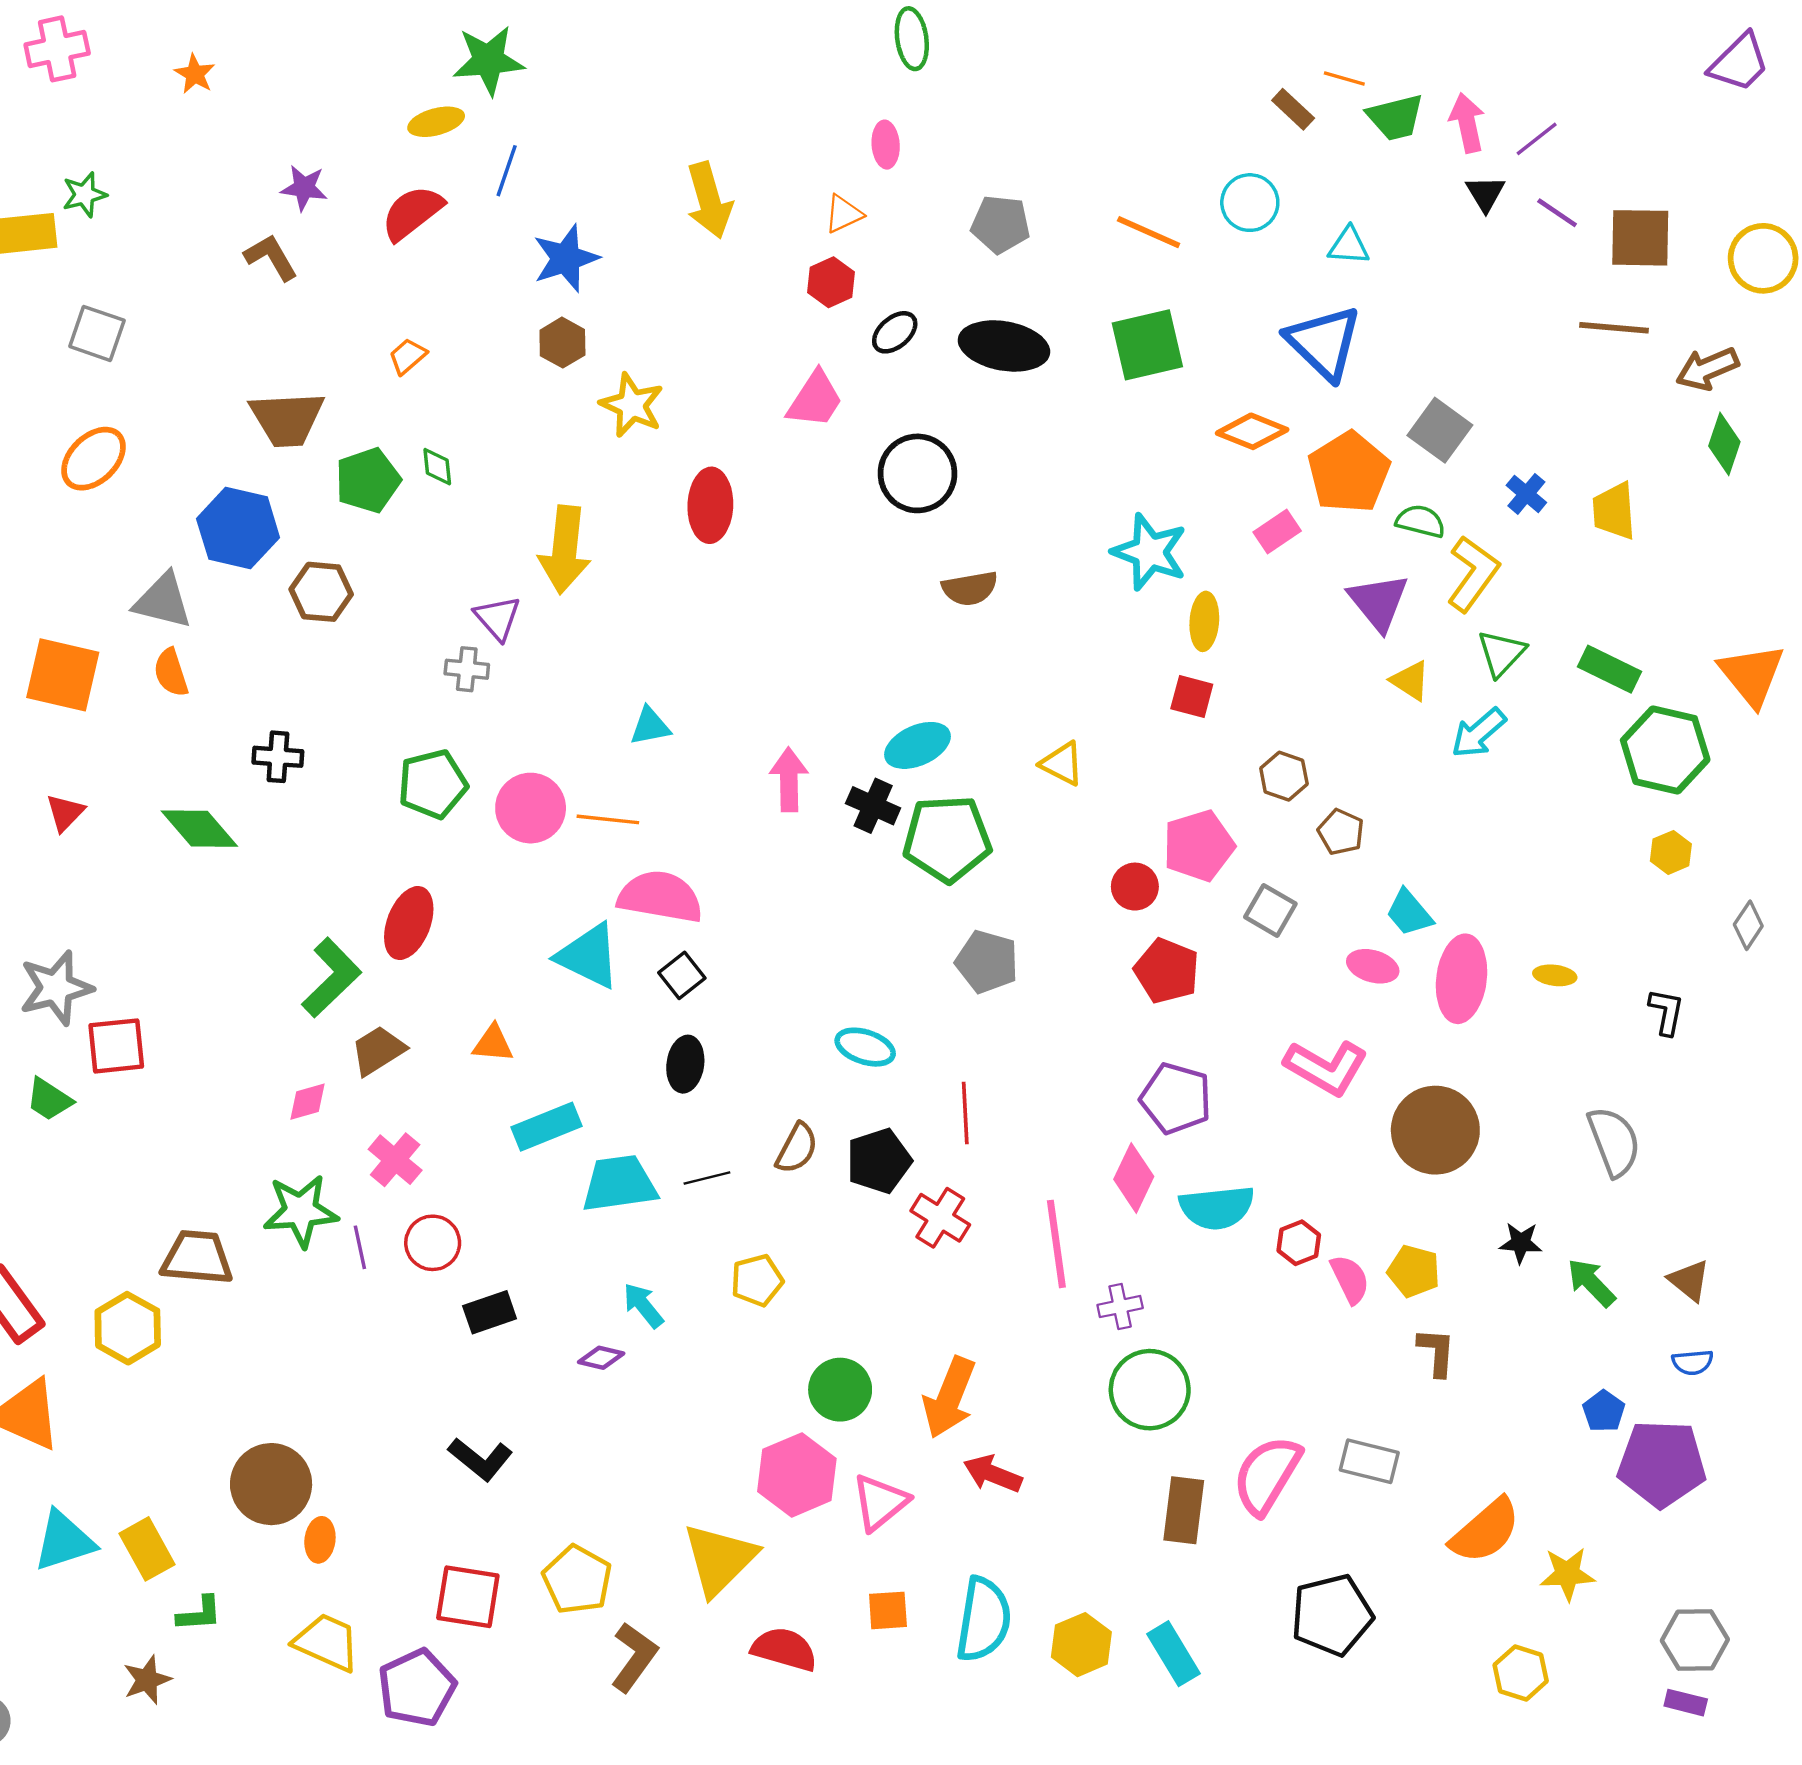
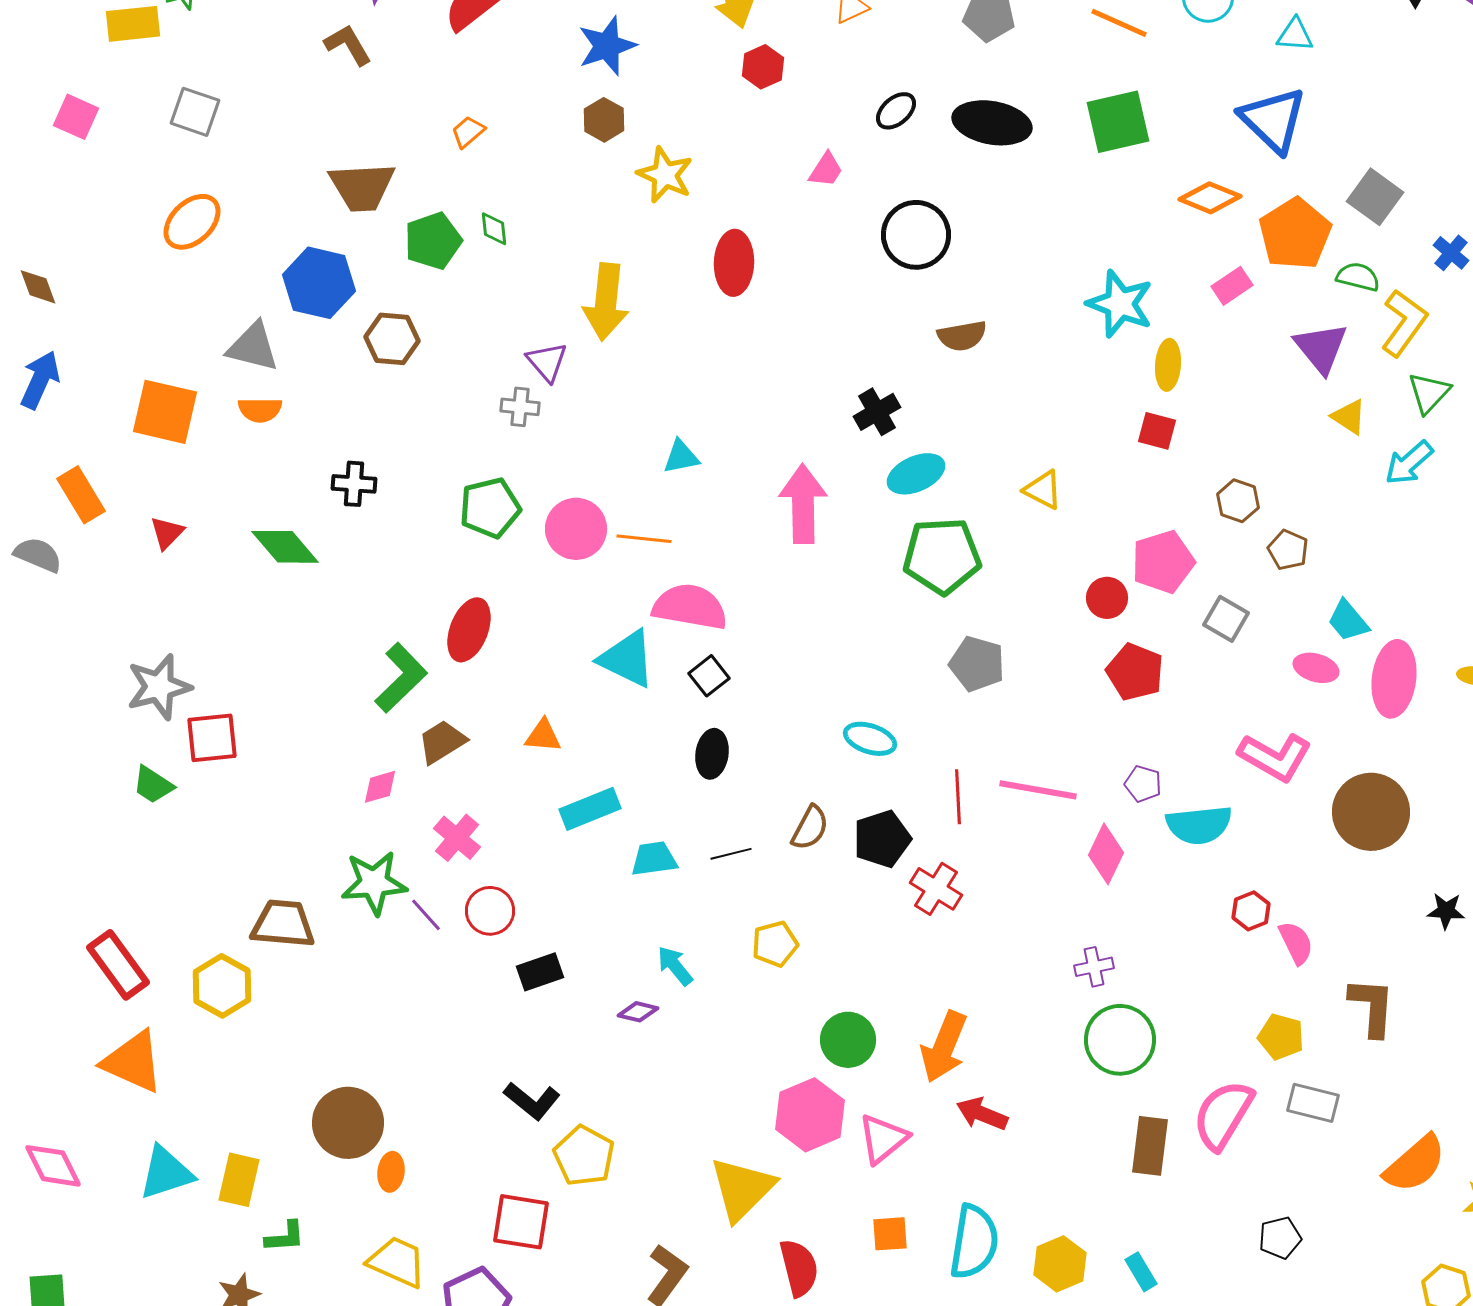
red hexagon: (831, 282) -> (763, 67), moved
pink trapezoid: (815, 399) -> (826, 170), size x0.7
orange semicircle: (171, 673) -> (260, 410), turned -72
pink arrow: (789, 780) -> (803, 504), size x1.4
black cross: (873, 806) -> (877, 412), moved, turned 36
purple pentagon: (1176, 1098) -> (1143, 784), size x0.6
cyan trapezoid: (619, 1184) -> (654, 859), size x0.7
cyan semicircle: (1217, 1208) -> (1199, 825), moved
pink line: (1056, 1244) -> (1038, 790), moved, turned -72
purple line: (360, 1247) -> (426, 915), turned -30
yellow pentagon: (1414, 1271) -> (1281, 1037), moved
brown L-shape: (1436, 1352) -> (1372, 1007), size x1.4
yellow rectangle: (147, 1549) -> (239, 1180), turned 42
yellow pentagon: (577, 1580) -> (584, 1156), moved
black pentagon: (1332, 1615) -> (1280, 1238), size x0.6
red semicircle: (784, 1649) -> (799, 1268), turned 60
cyan rectangle: (1174, 1654) -> (1141, 1272), size x0.7

